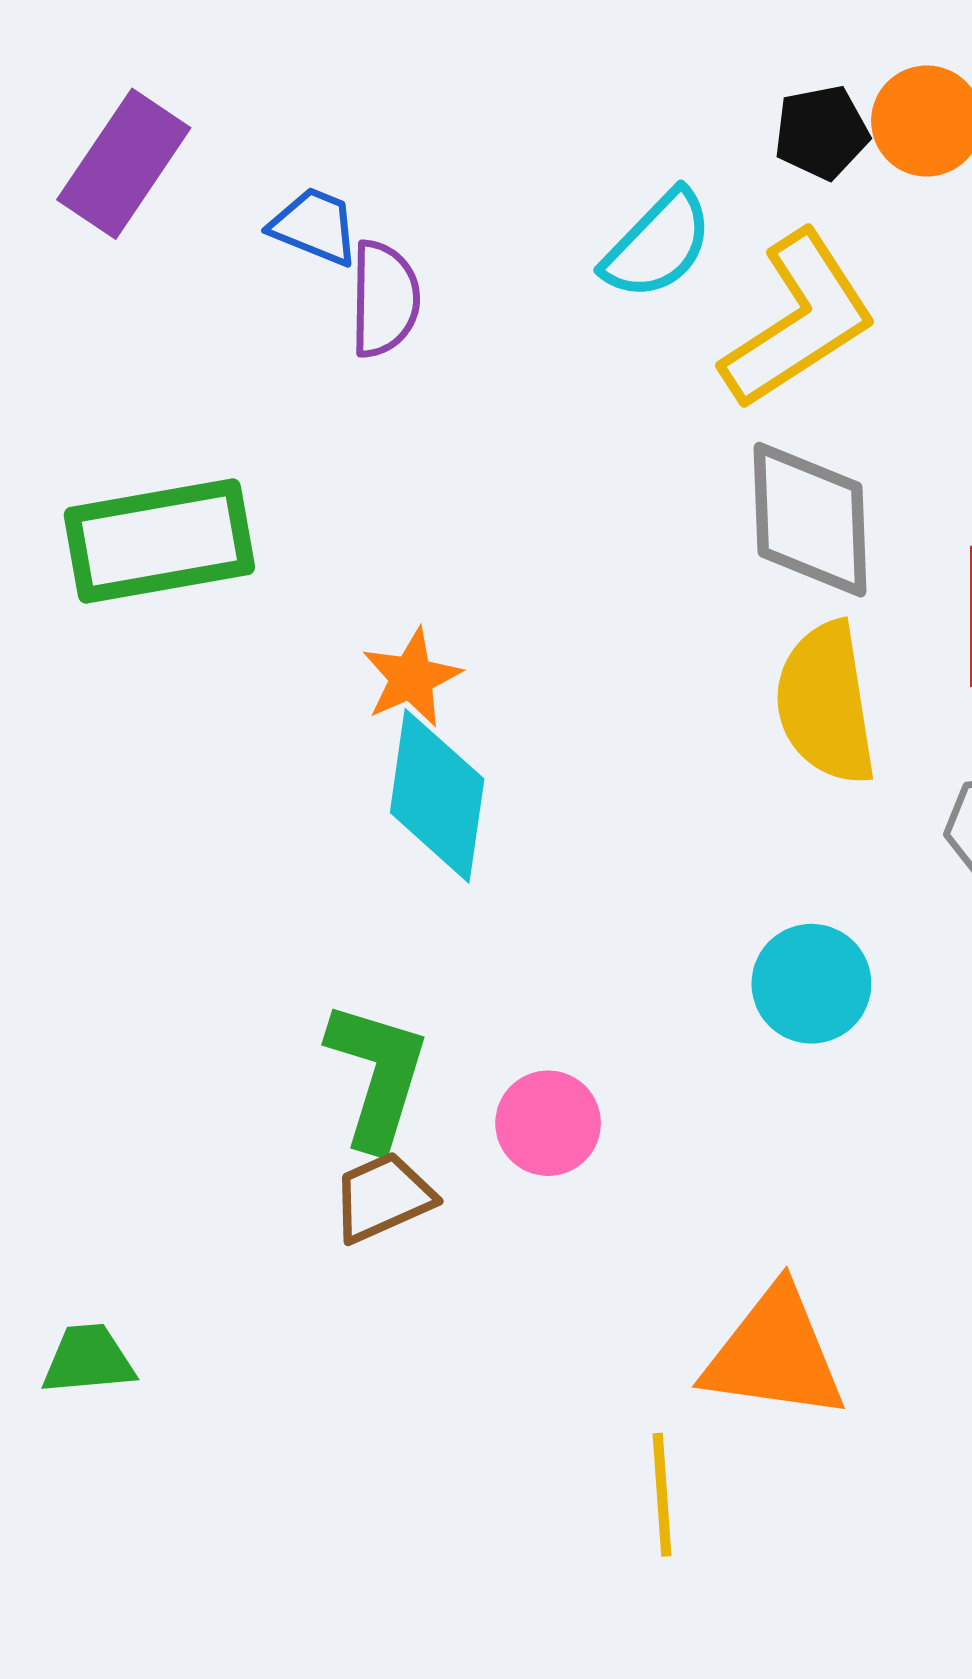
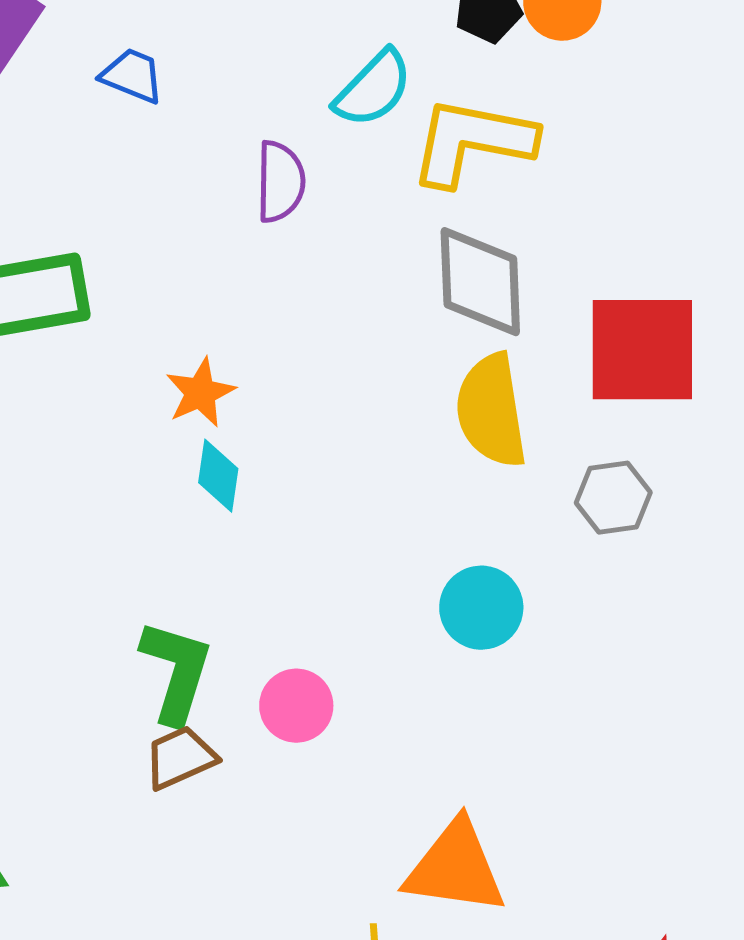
purple semicircle: (384, 299) -> (280, 182), moved
yellow L-shape: (799, 320) -> (472, 142), turned -136
cyan diamond: (437, 796) -> (218, 476), size x0.6

